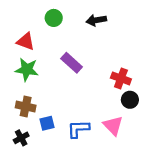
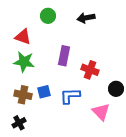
purple rectangle: (72, 63) -> (64, 56), turned 60
red cross: (121, 78) -> (90, 70), moved
blue square: (47, 123) -> (44, 92), moved
blue L-shape: (78, 129) -> (70, 96), moved

